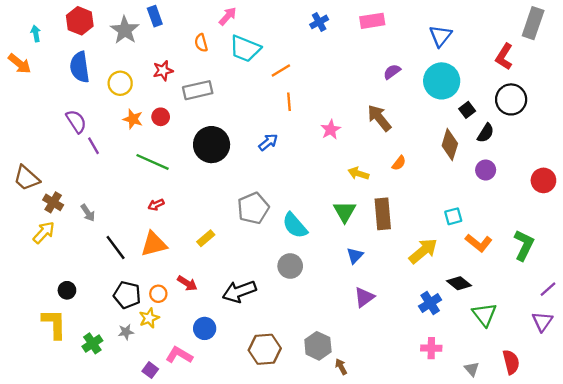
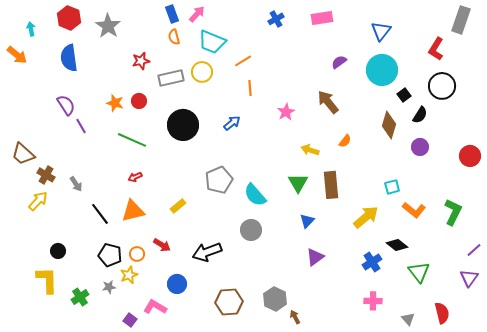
blue rectangle: (155, 16) -> (172, 14), moved
yellow circle: (120, 83) -> (202, 72), moved

